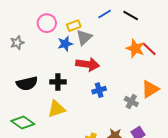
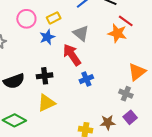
gray triangle: (84, 37) -> (81, 33), moved, turned -30
red line: (149, 49) -> (126, 21), moved
red arrow: (88, 64) -> (72, 55), turned -125
gray cross: (131, 101) -> (126, 94), moved

